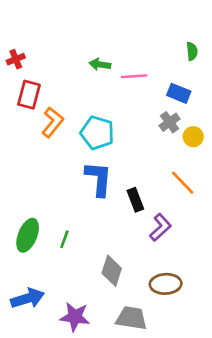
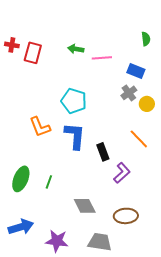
red cross: (16, 59) -> (12, 45), turned 32
red rectangle: (29, 95) -> (33, 53), moved
orange L-shape: (53, 122) -> (40, 127), moved, turned 120
gray diamond: (112, 271) -> (85, 206), turned -45

